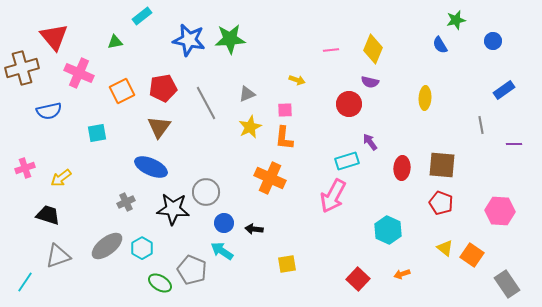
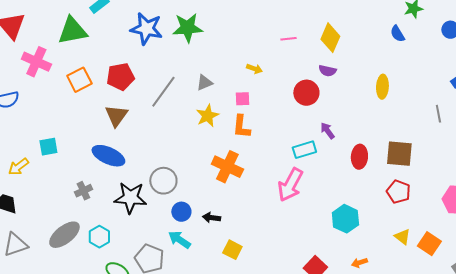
green triangle: (115, 42) -> (72, 31), size x2.0
gray line: (206, 103) -> (163, 92), turned 64
cyan square: (97, 133) -> (48, 147), moved
yellow square: (287, 264) -> (232, 250), moved, turned 36

